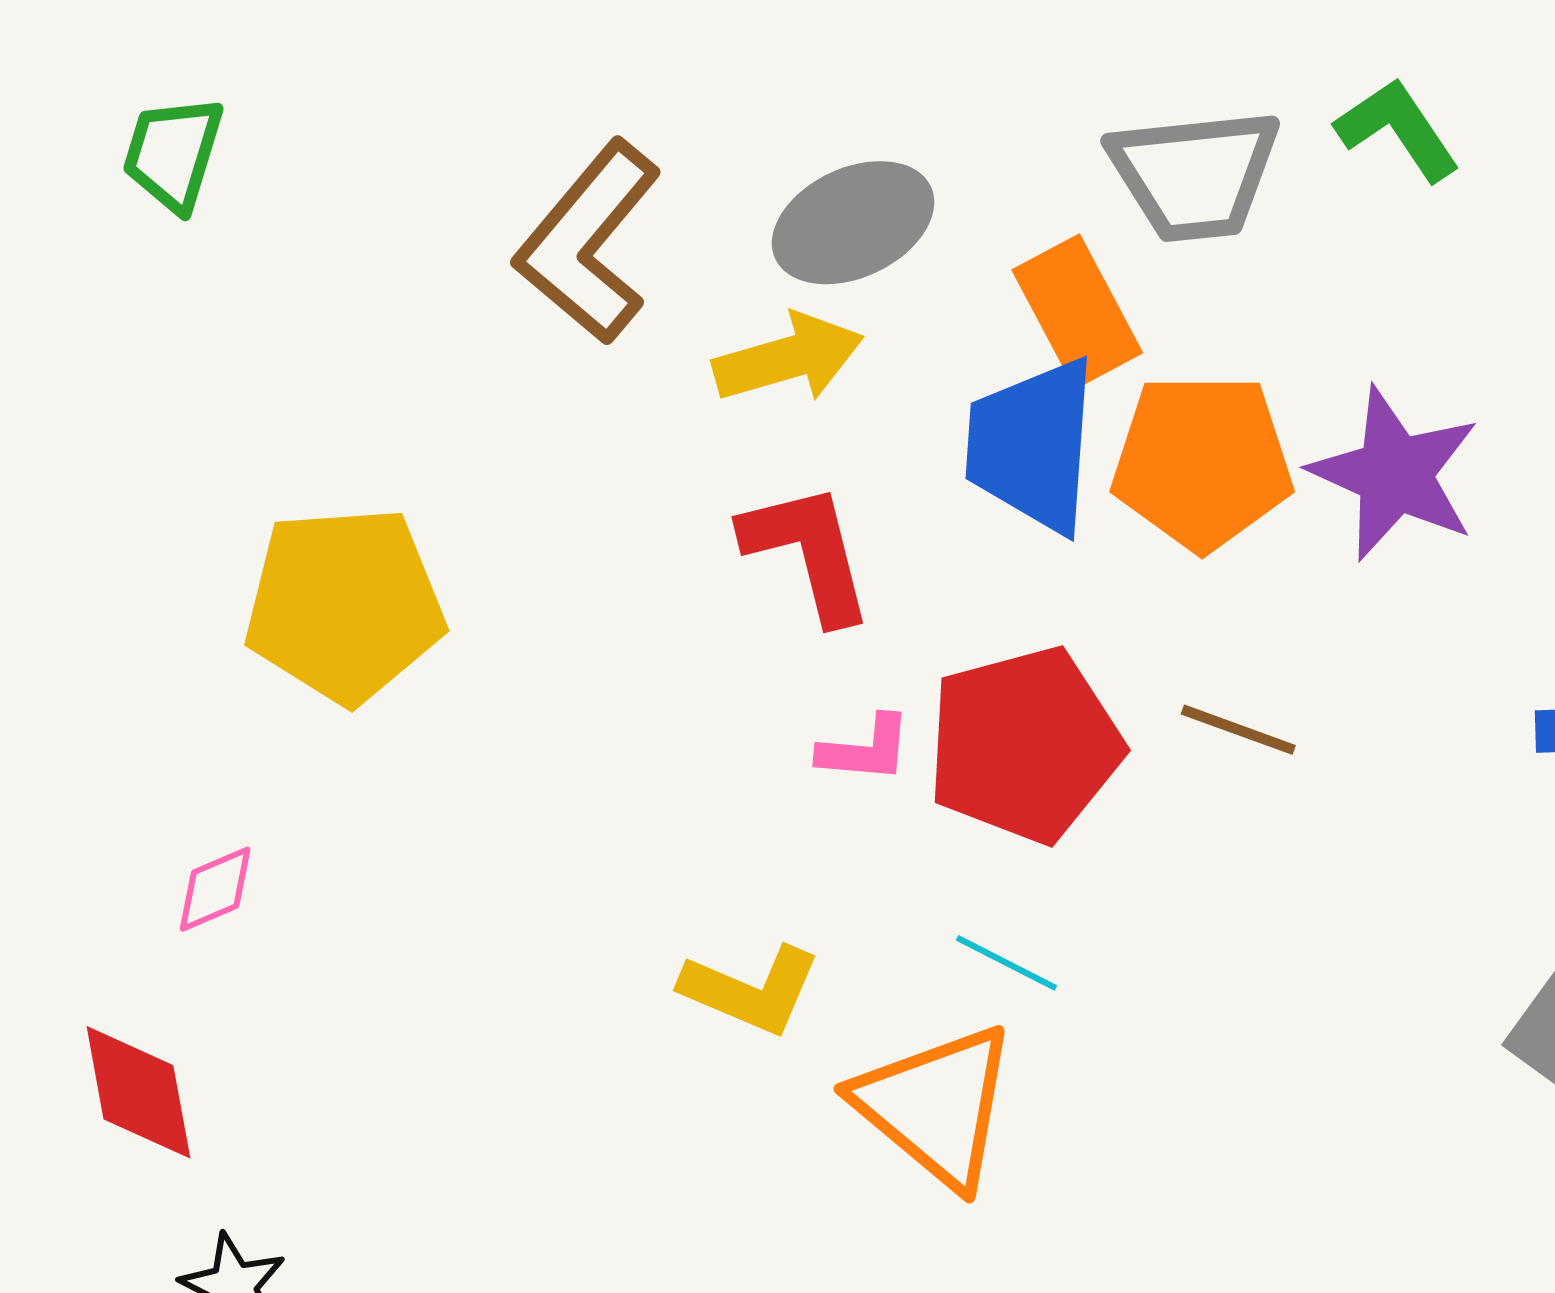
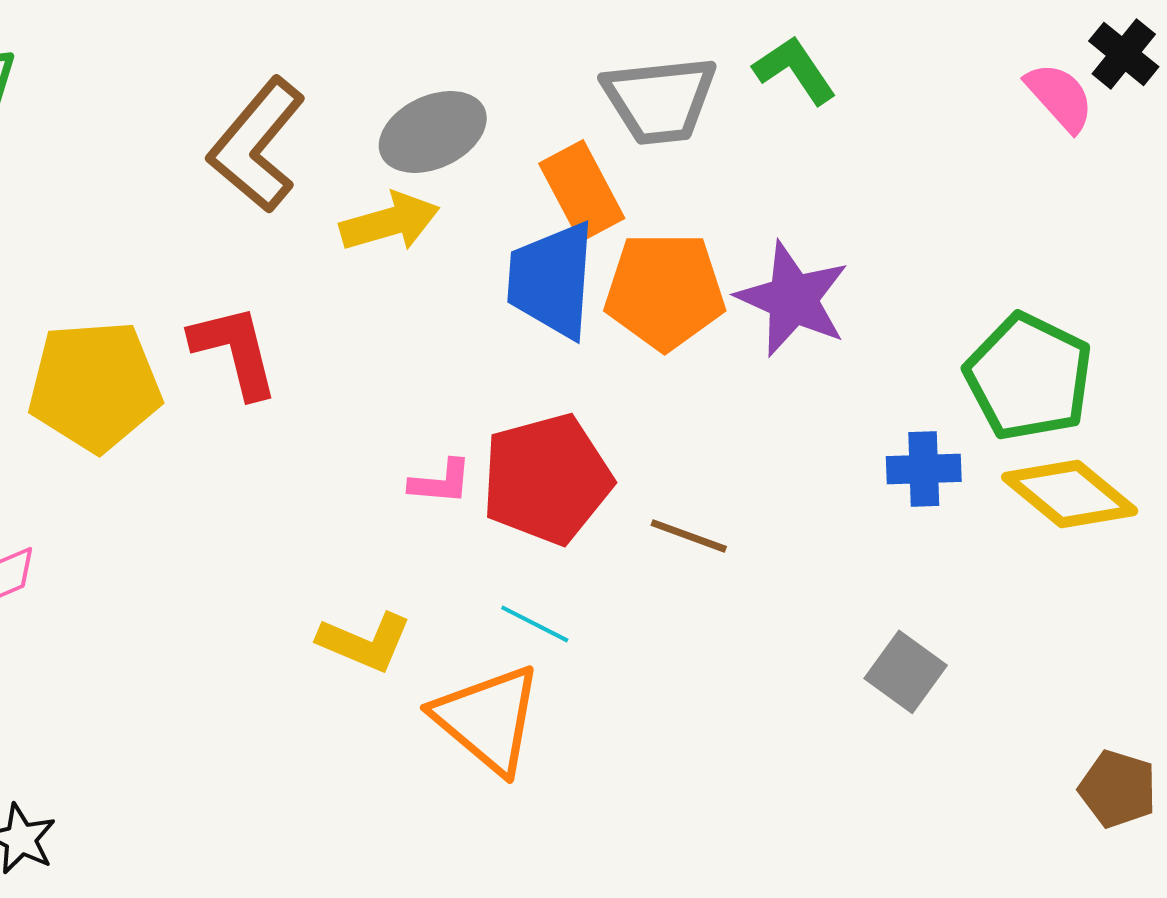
red L-shape: (808, 552) -> (235, 351), moved
brown line: (1238, 730) -> (689, 536), moved

